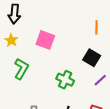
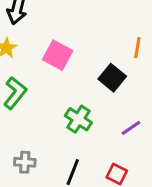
black square: (92, 58) -> (112, 78), moved

